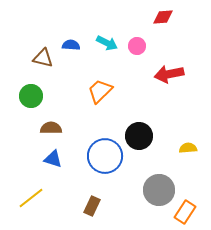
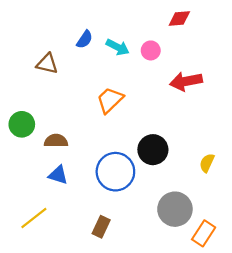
blue semicircle: (71, 45) -> (85, 39), moved, turned 120
green circle: (31, 96) -> (22, 124), moved
yellow semicircle: (188, 148) -> (207, 163), turned -60

